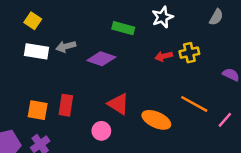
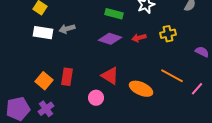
red arrow: (164, 56) -> (139, 38), moved
purple diamond: (101, 59) -> (110, 39), moved
orange square: (38, 110) -> (44, 81), turned 30

